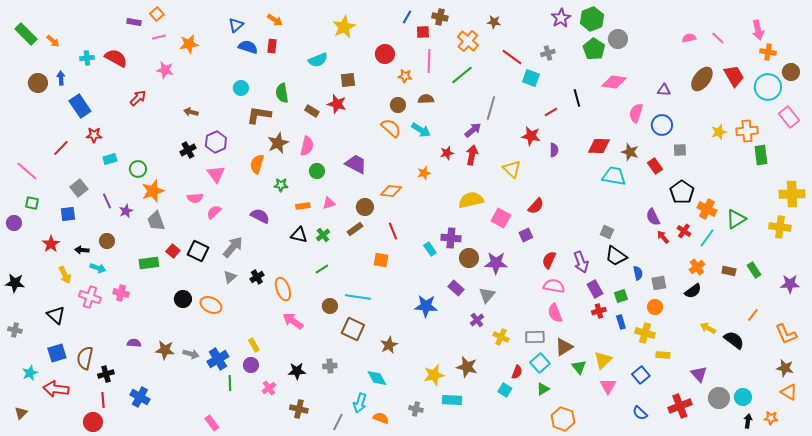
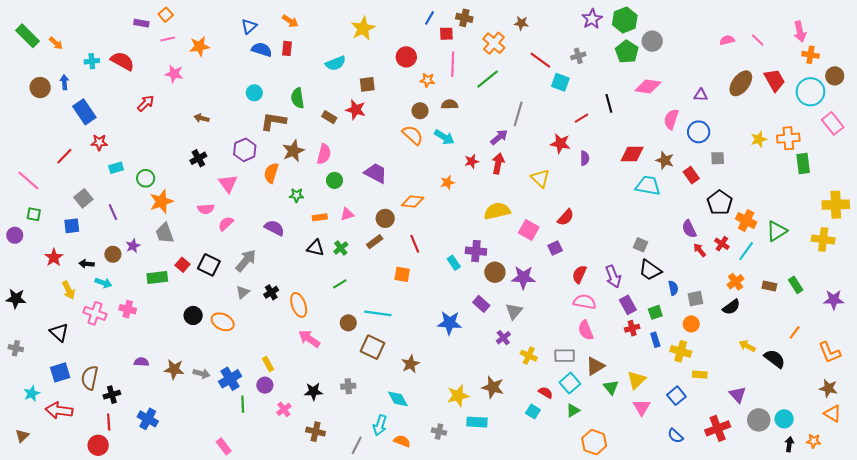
purple hexagon: (216, 142) -> (245, 150), moved
purple star: (126, 211) -> (133, 246), moved
red semicircle: (517, 372) -> (546, 393), turned -80

